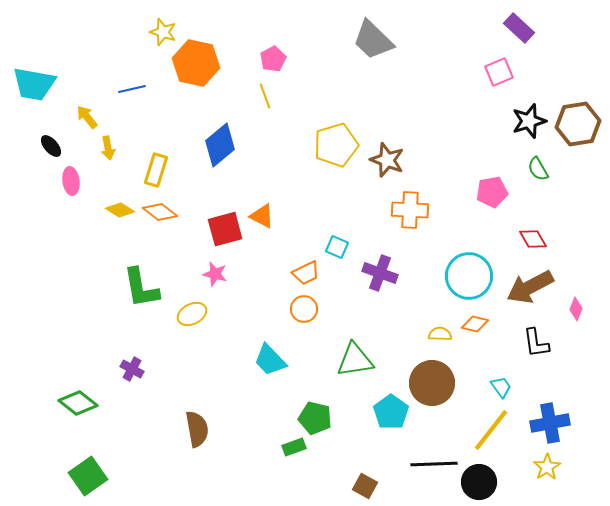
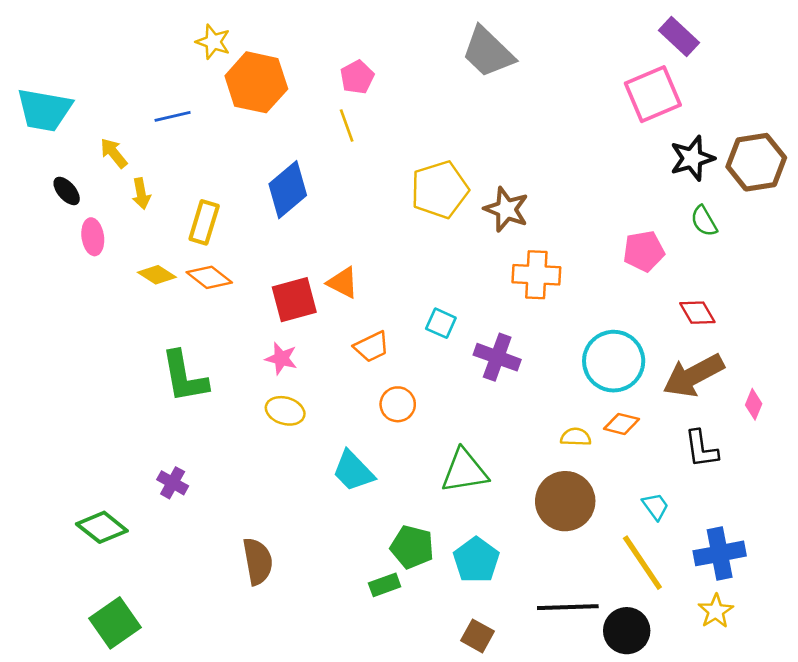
pink square: (499, 72) -> (653, 94), size x1.5
orange trapezoid: (306, 273) -> (372, 347), moved
yellow ellipse: (192, 314) -> (285, 411), moved, turned 44
cyan pentagon: (391, 412) -> (476, 560), moved
yellow line: (491, 430) -> (642, 563), turned -72

